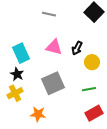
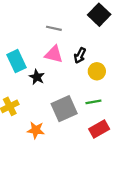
gray line: (49, 14) -> (54, 28), moved
black star: (17, 74) -> (37, 77), moved
gray square: (53, 83) -> (64, 109), moved

